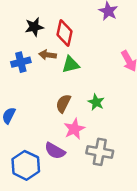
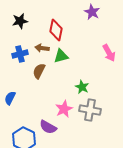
black star: (34, 27) -> (20, 21), moved
brown semicircle: (63, 103) -> (39, 71), moved
gray cross: (100, 152) -> (90, 110), moved

